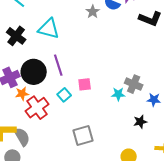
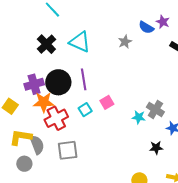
gray star: (93, 12) -> (125, 42), moved
pink square: (85, 84) -> (107, 102), turned -32
orange star: (22, 94) -> (44, 102), size x1.5
gray square: (83, 136) -> (68, 150), moved

